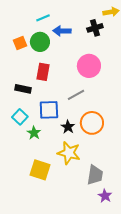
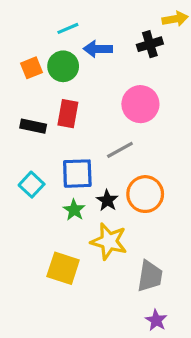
black rectangle: (23, 89) -> (33, 126), moved
green star: (34, 133) -> (74, 210), moved
purple star: (105, 196) -> (156, 320), moved

